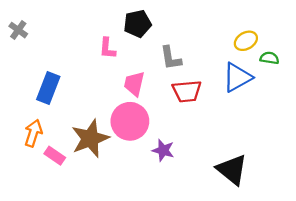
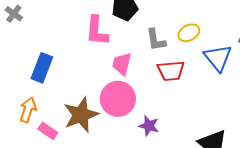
yellow ellipse: (246, 41) -> (189, 33), moved
pink L-shape: (107, 48) -> (97, 31), size x1.5
blue triangle: (237, 77) -> (218, 58), turned -40

